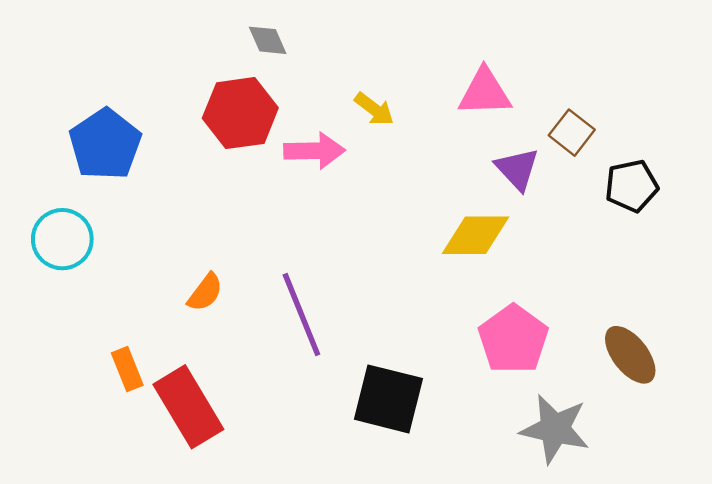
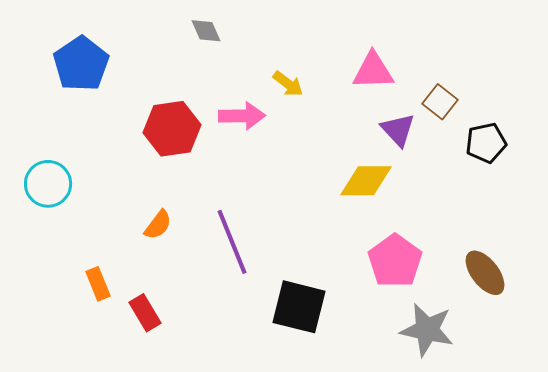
red hexagon: (240, 113) -> (172, 129), moved
blue pentagon: (105, 144) -> (81, 64), moved
red rectangle: (188, 407) -> (145, 313), size x0.6

